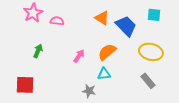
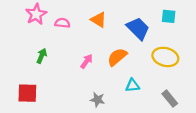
orange triangle: (102, 18) -> (99, 20), moved
cyan triangle: (104, 74) -> (133, 85), moved
gray rectangle: (148, 81) -> (170, 99), moved

